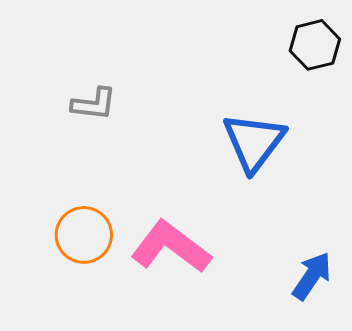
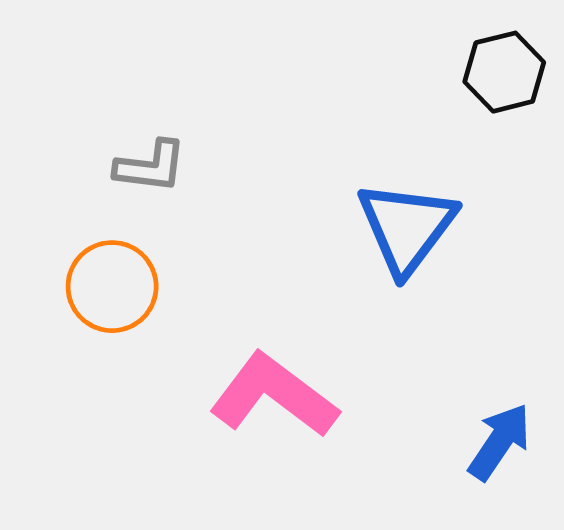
orange circle: (84, 235) -> (112, 287), moved

